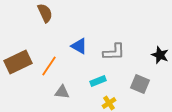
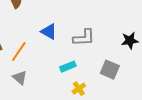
black star: (160, 55) -> (130, 41), turned -30
gray triangle: (62, 92) -> (20, 78), moved, turned 35

